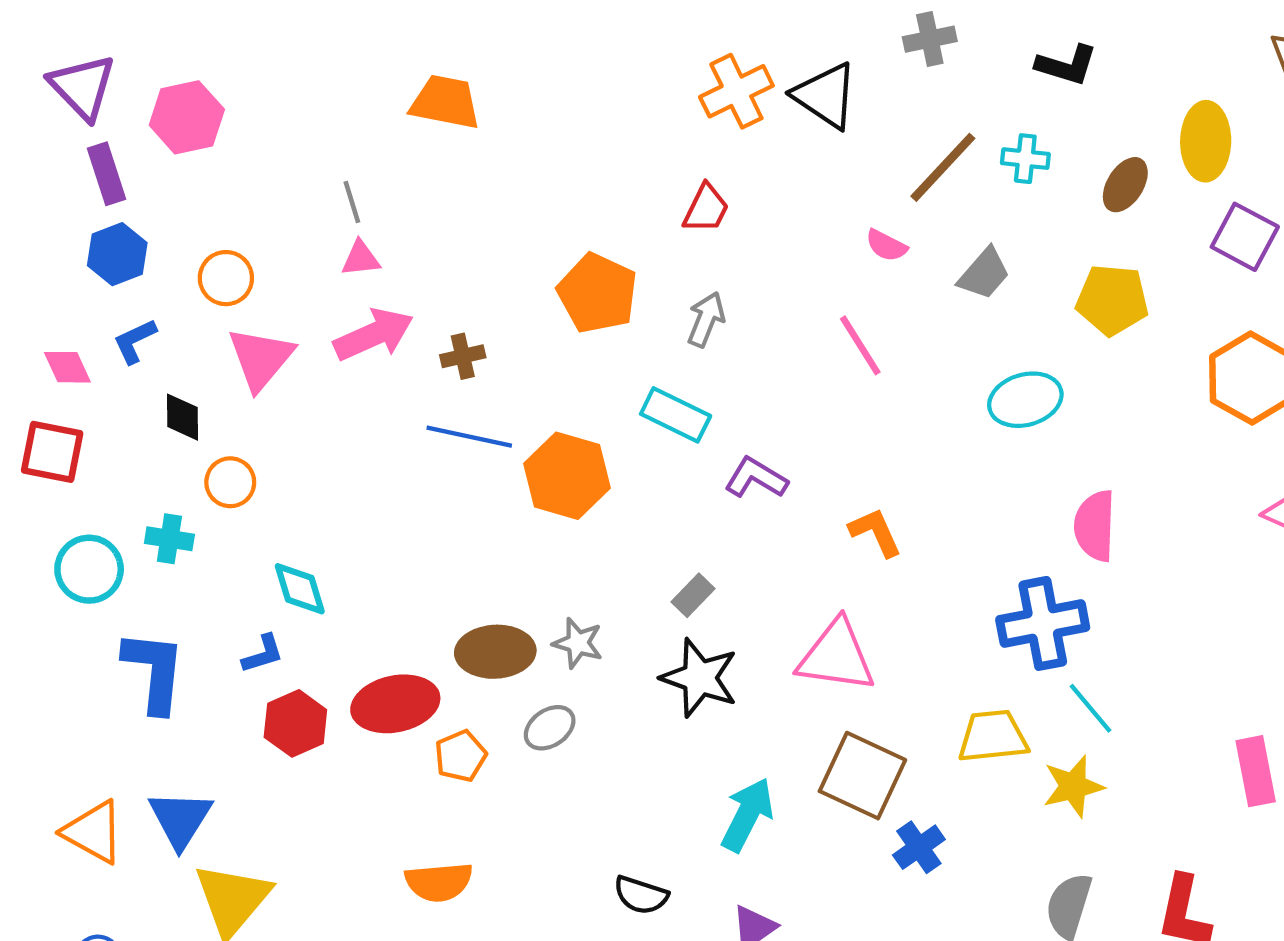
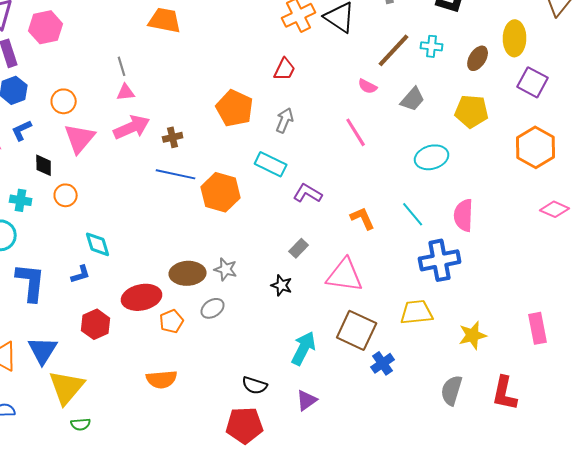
cyan cross: (169, 539) -> (21, 200), moved
gray rectangle: (693, 595) -> (299, 248), moved
black star: (700, 678) -> (282, 285), size x0.6
cyan line: (1091, 708) -> (413, 214), moved
red hexagon: (295, 723) -> (96, 324), moved
yellow star: (1073, 786) -> (473, 335), moved

